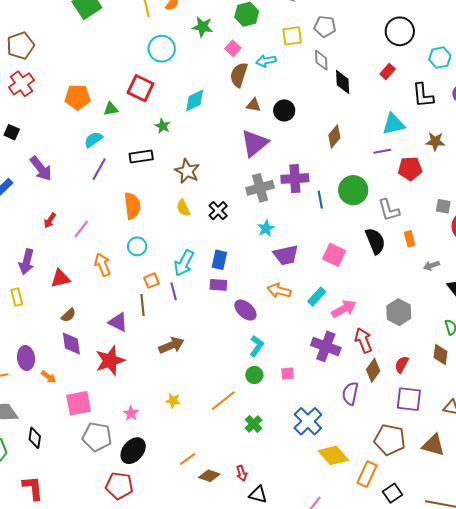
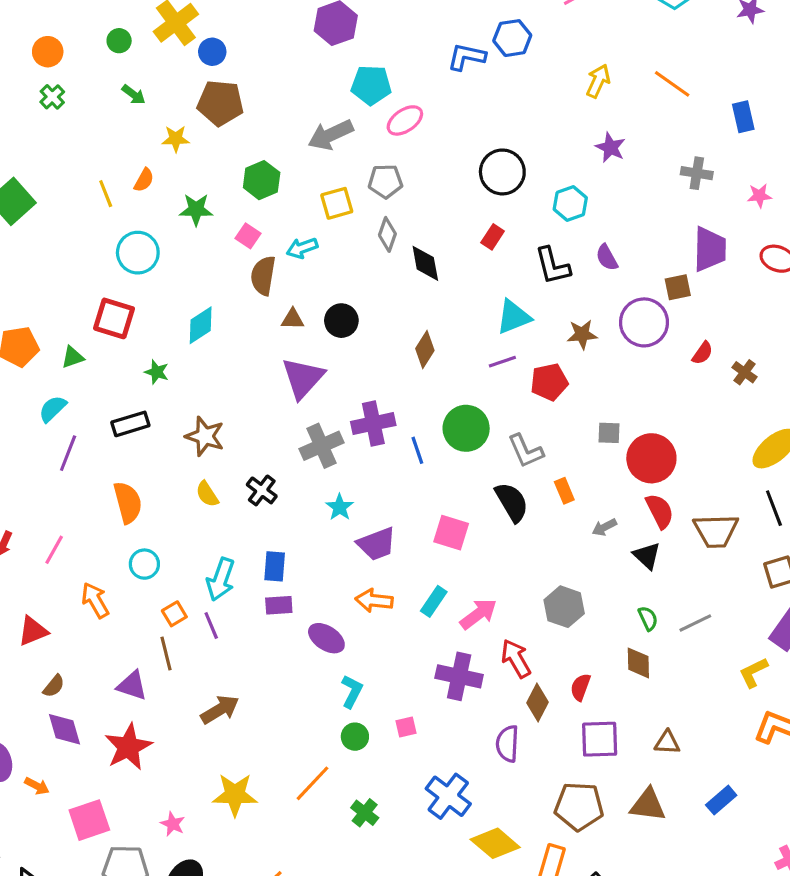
gray diamond: (321, 60) -> (387, 234), turned 30
yellow star: (173, 401) -> (235, 795), size x1.8

